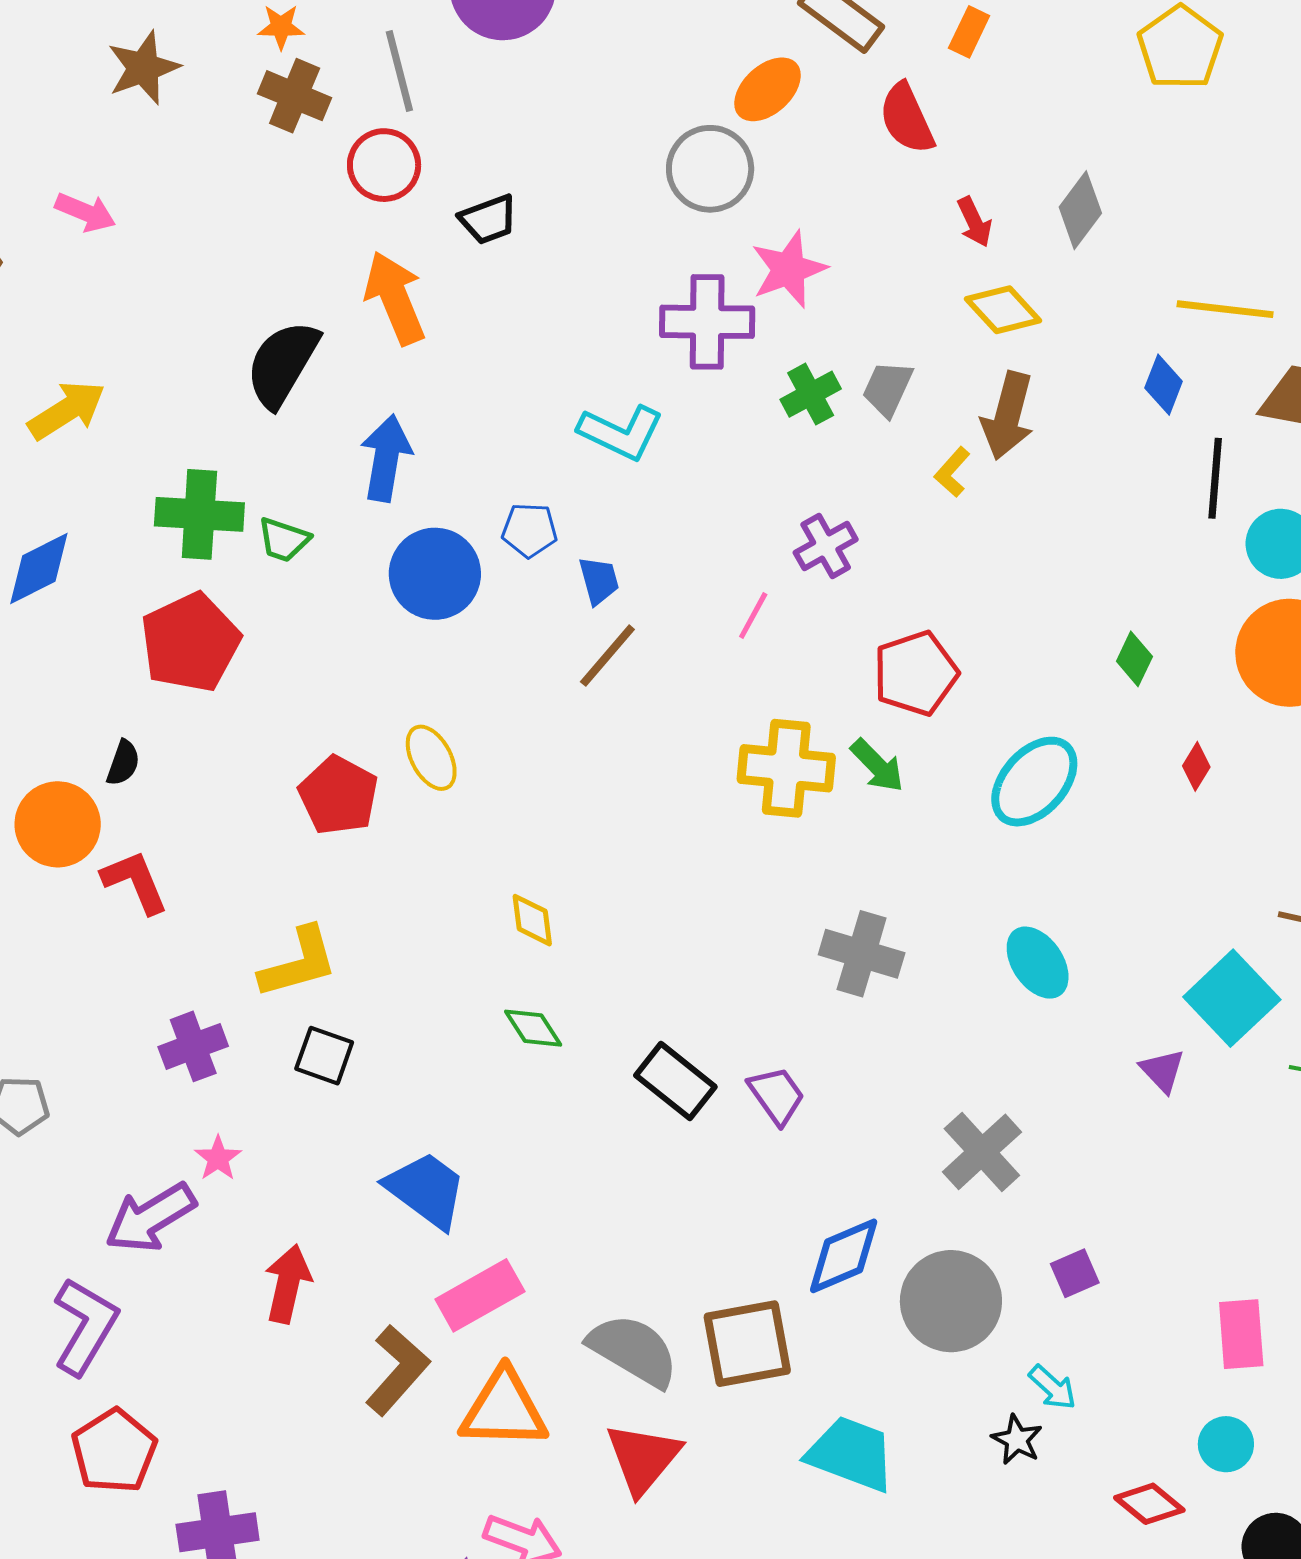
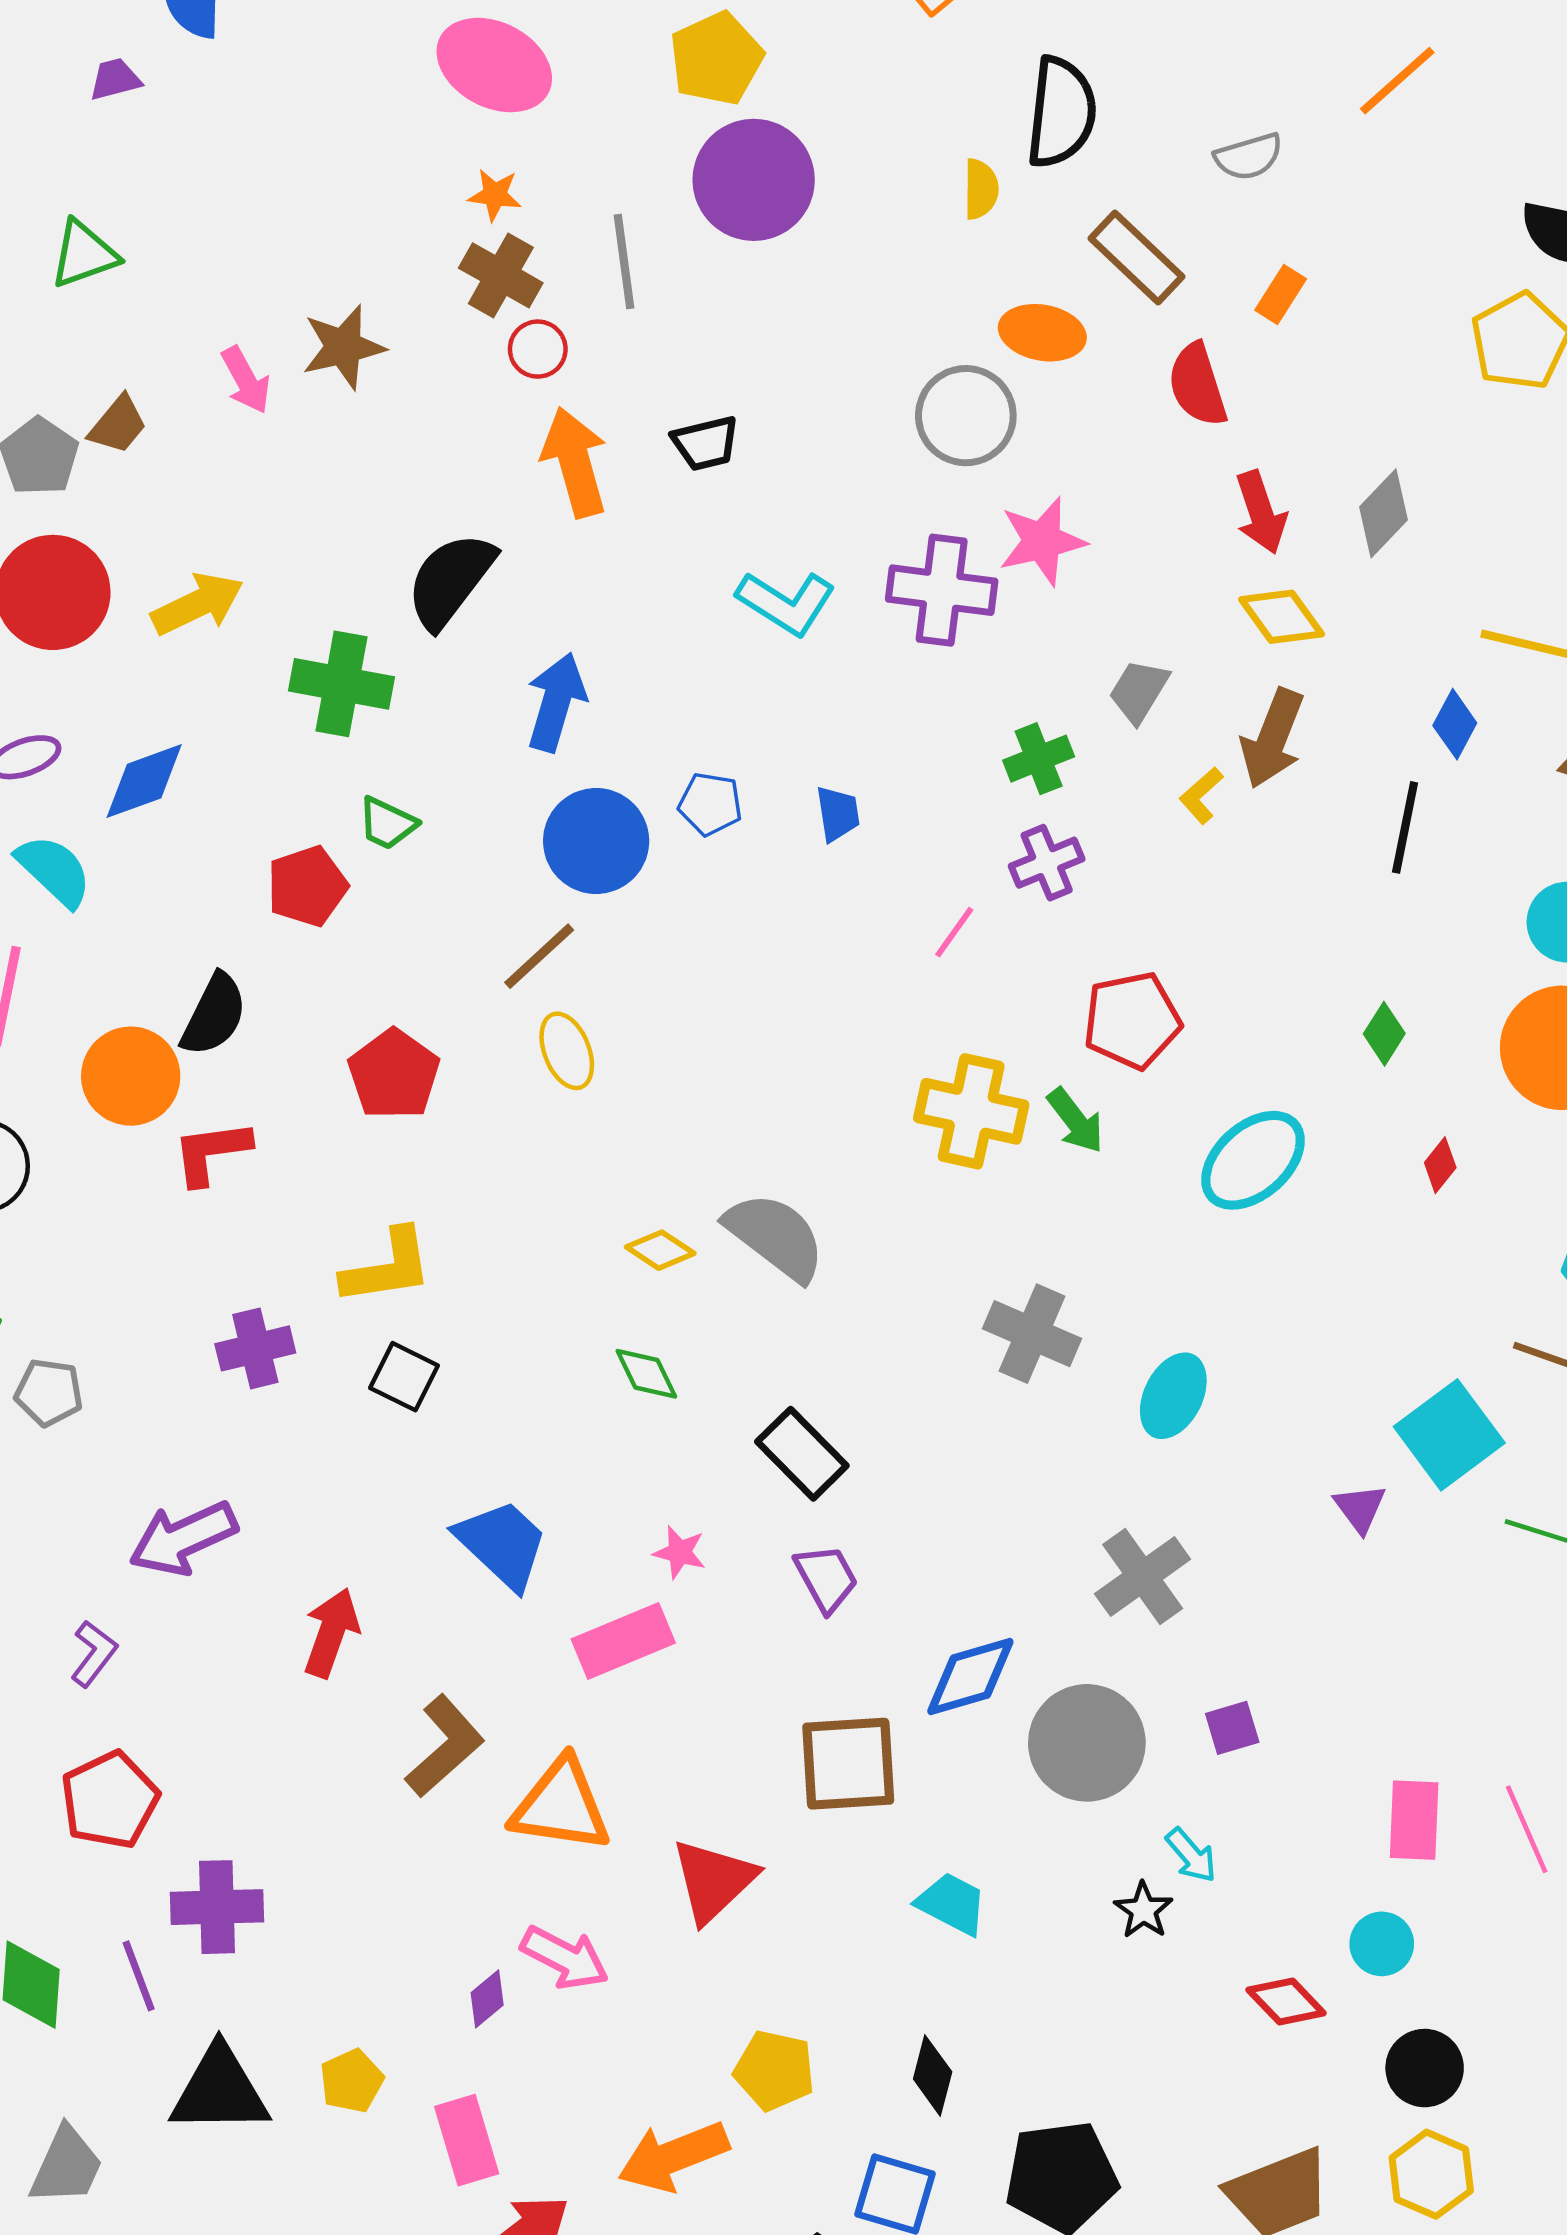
brown star: (143, 68) -> (343, 347), moved
orange ellipse: (767, 89) -> (1042, 333), turned 46
red circle: (384, 165) -> (538, 349), moved, size x0.7
pink arrow: (85, 212) -> (246, 380), turned 32
red arrow: (974, 222) -> (1261, 512), size x1.4
orange arrow: (395, 298) -> (575, 462), moved
green cross: (811, 394) -> (1039, 759), moved
cyan L-shape: (621, 432) -> (786, 603), moved
black line: (1215, 478) -> (1405, 827), moved
green cross: (199, 514) -> (341, 684), moved
green trapezoid: (284, 540) -> (387, 823), moved
blue trapezoid: (599, 581) -> (838, 814), moved
red pentagon: (190, 642) -> (307, 886), size x0.7
brown line: (607, 656) -> (539, 956), moved
black semicircle: (123, 763) -> (214, 1015), size x1.6
red pentagon: (338, 795) -> (394, 1074), moved
red L-shape: (135, 882) -> (211, 1152), turned -82
yellow diamond: (532, 920) -> (660, 1250), turned -56
cyan ellipse: (1038, 963) -> (1173, 1396), moved, turned 54
purple trapezoid: (777, 1095) -> (826, 1578), moved
pink star: (218, 1158) -> (680, 1552), moved, turned -30
pink rectangle: (480, 1295) -> (623, 1641), moved
purple L-shape: (85, 1326) -> (94, 1653), size x0.6
gray semicircle: (633, 1350) -> (775, 1236), moved
cyan trapezoid: (851, 1454) -> (952, 1904), size x0.7

